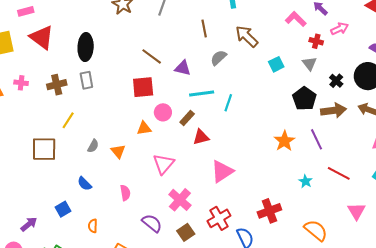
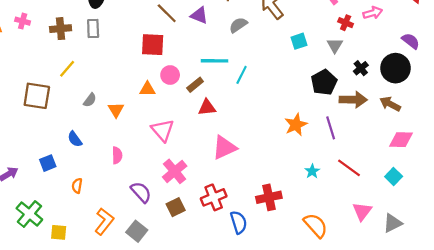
purple triangle: (183, 68) -> (199, 15), moved
pink triangle: (163, 164) -> (163, 130), turned -30

